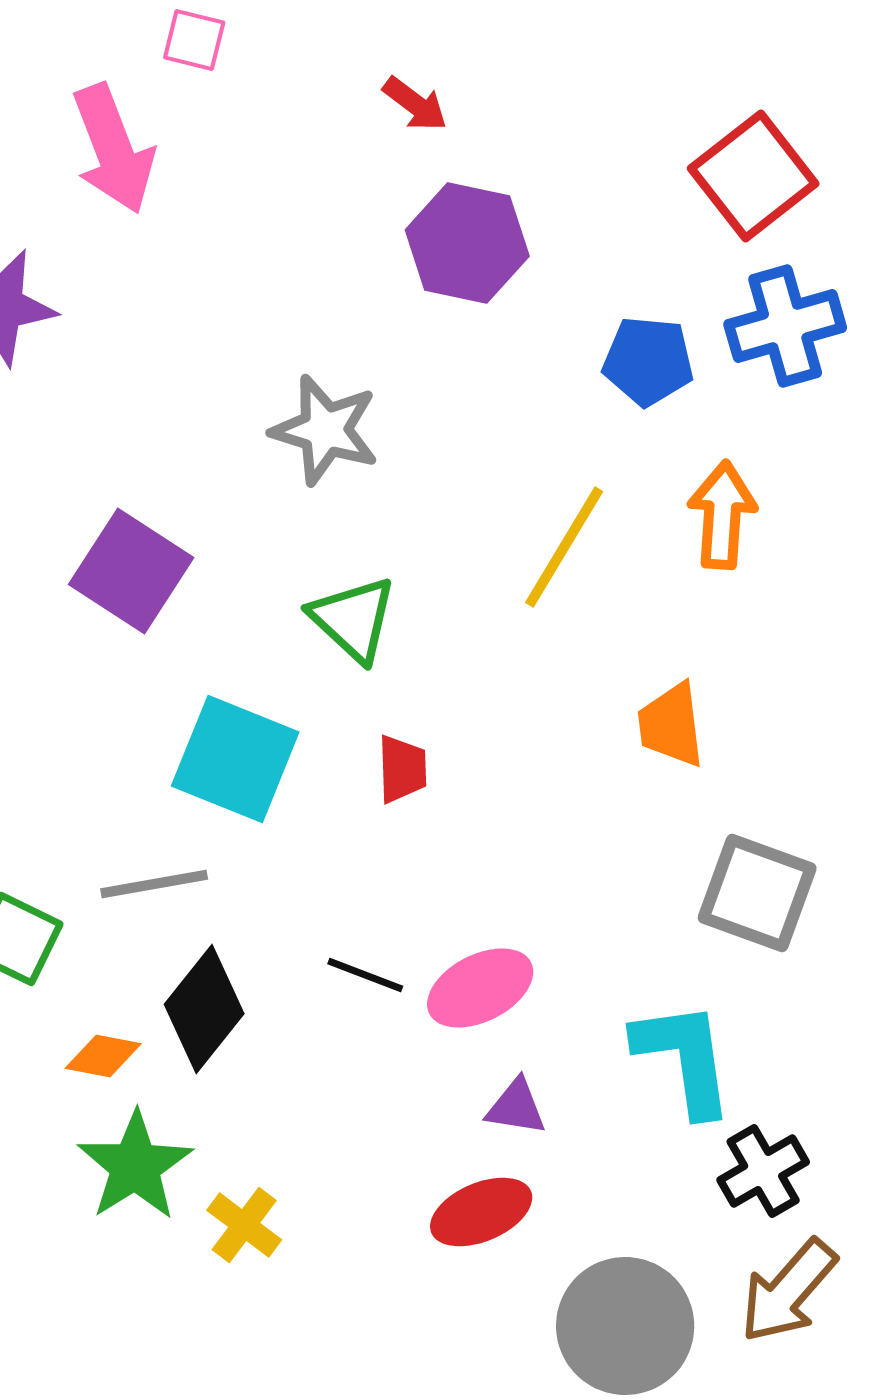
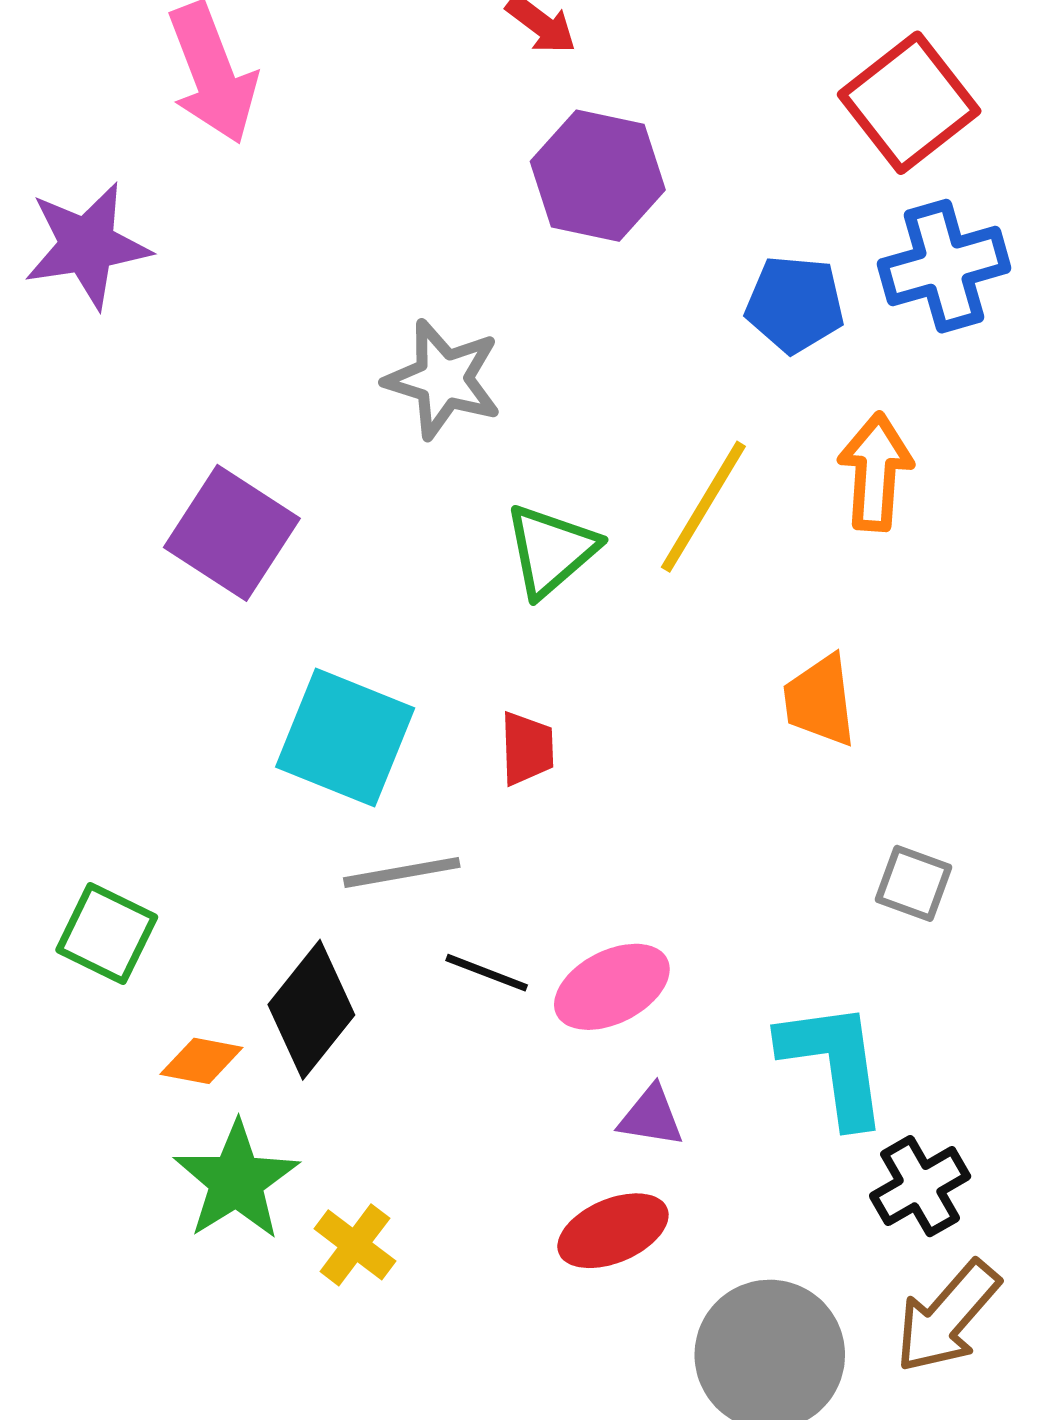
green triangle: (353, 619) -> (551, 550), moved, turned 36
gray line: (154, 884) -> (402, 873), moved
gray square: (757, 893) -> (914, 883), size x0.6

